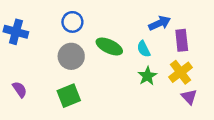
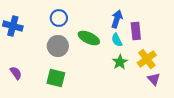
blue arrow: (160, 23) -> (117, 19), moved, turned -48
purple rectangle: (182, 40) -> (136, 31), moved
green square: (69, 96) -> (56, 78), turned 36

